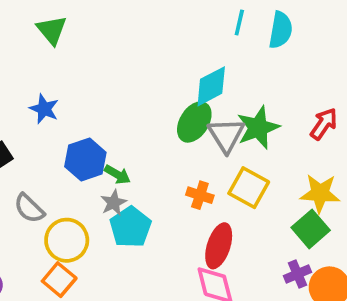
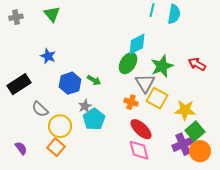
red arrow: (324, 124) -> (197, 64), turned -96
gray triangle: (226, 135) -> (145, 83), moved
green arrow: (117, 175) -> (94, 80), moved
yellow star: (320, 193) -> (185, 110), moved
green square: (311, 229) -> (195, 131), moved
red ellipse: (219, 246) -> (141, 129), turned -65
purple cross: (297, 274) -> (183, 144), size x1.5

